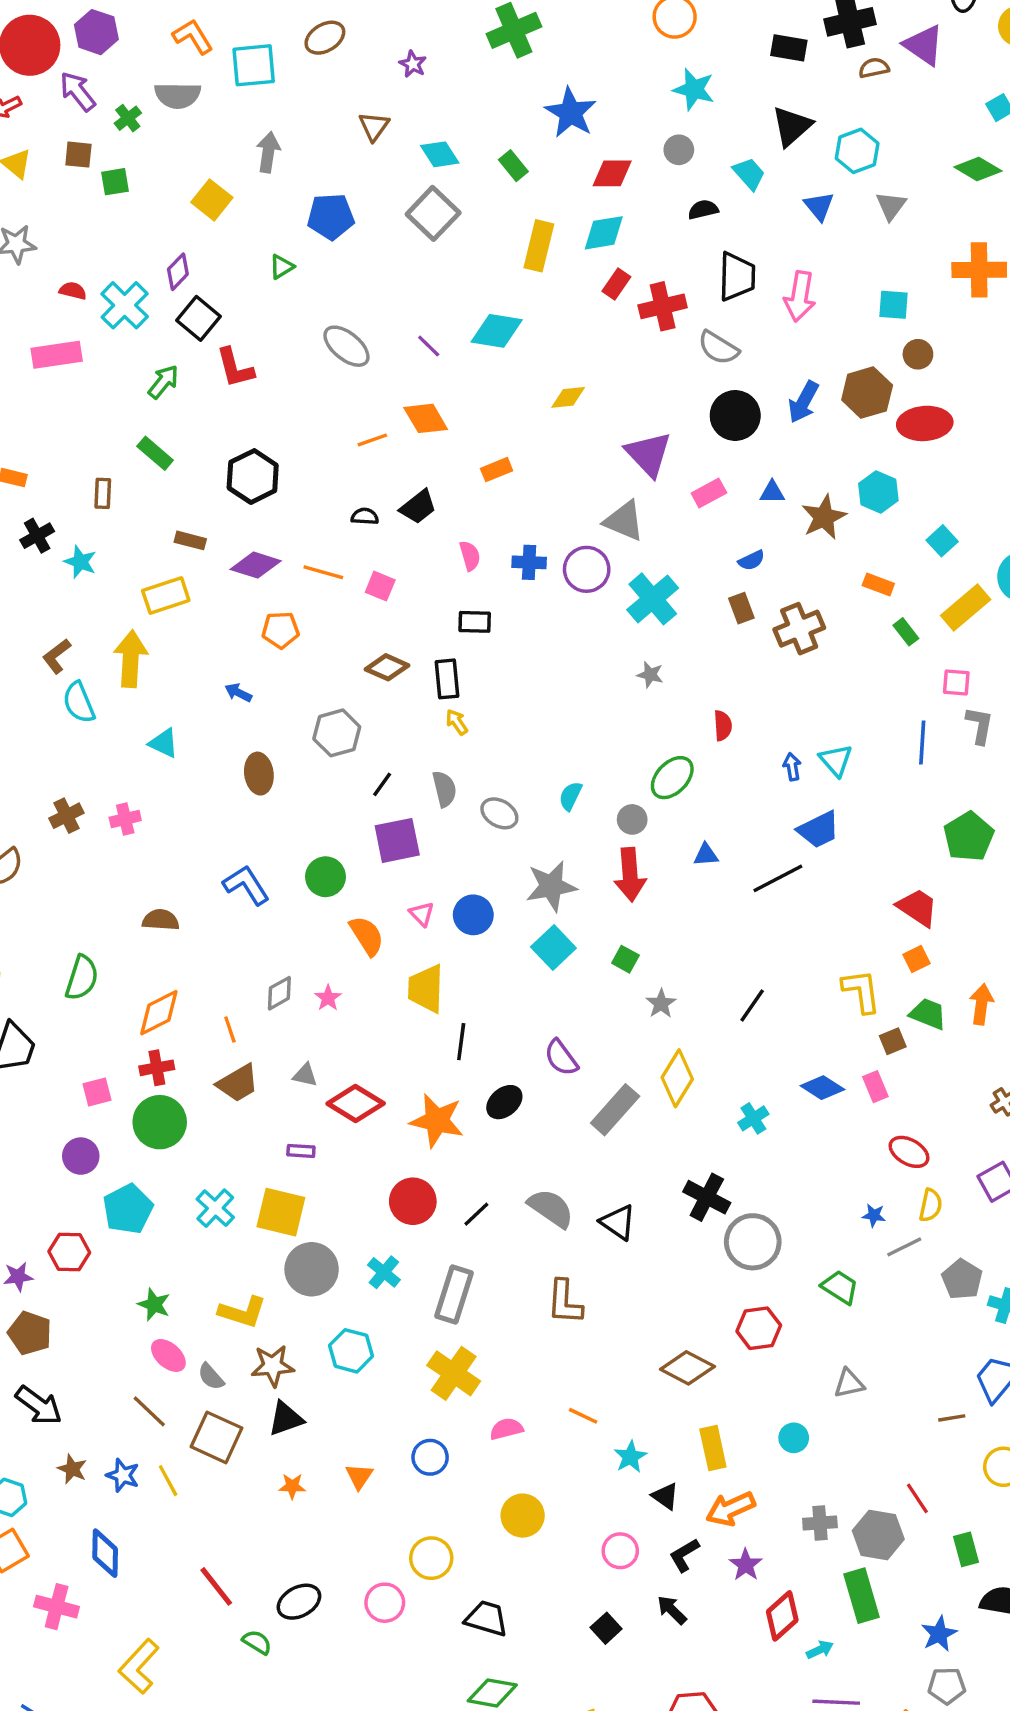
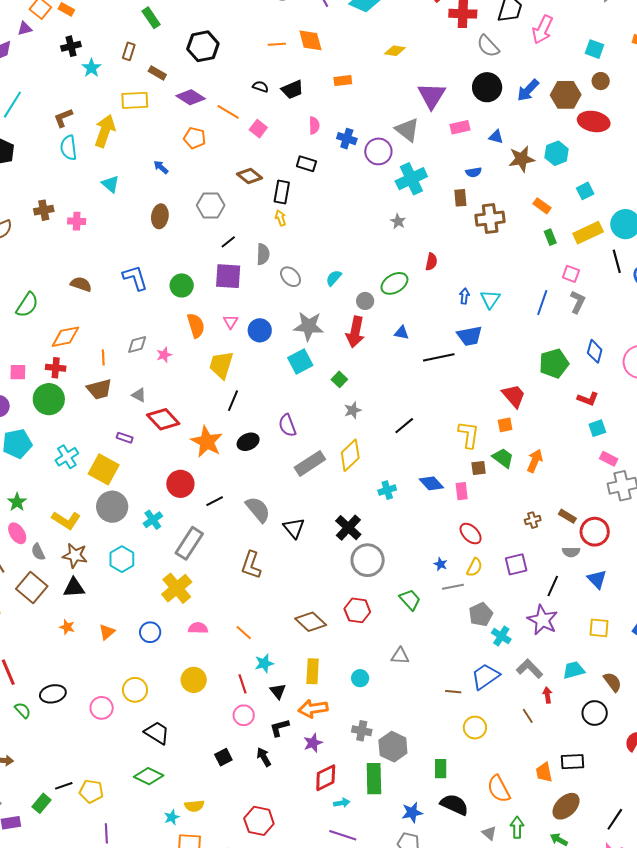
brown rectangle: (103, 493) -> (129, 51), moved
red line: (917, 1498) -> (243, 684), moved

